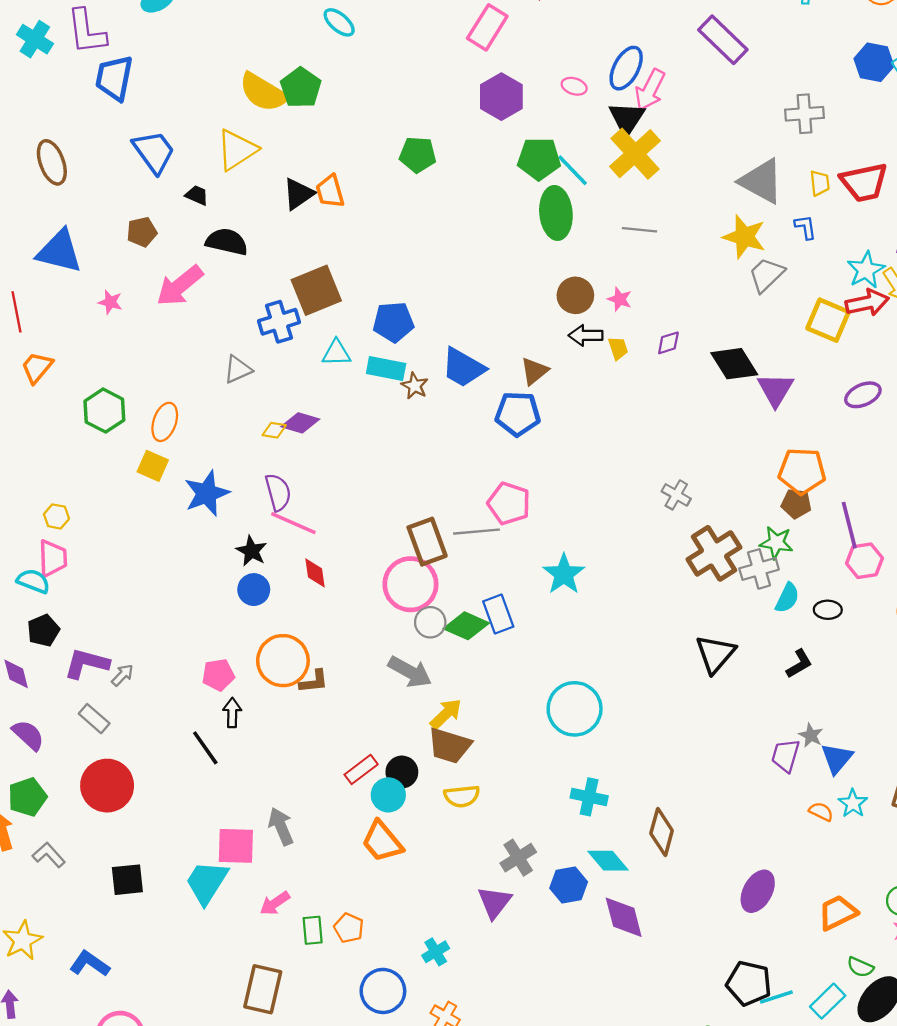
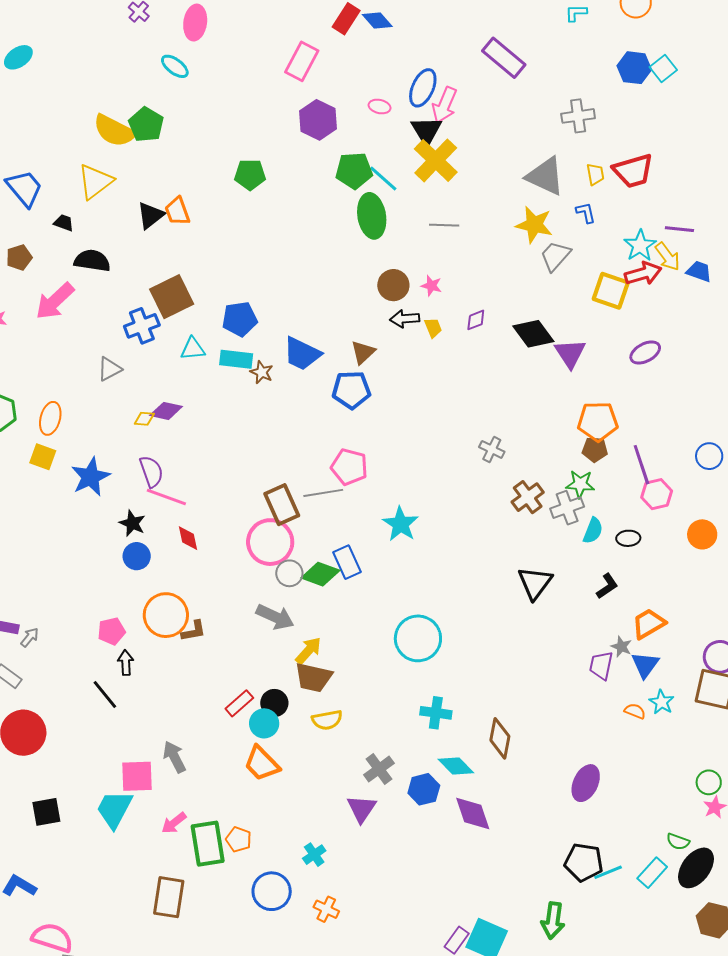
brown cross: (714, 553) -> (528, 497), size x0.7
orange trapezoid: (838, 913) -> (649, 624), moved
green rectangle: (313, 930) -> (208, 844), size x1.8

